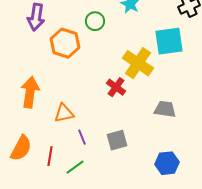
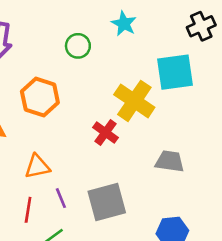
orange hexagon: (65, 43) -> (40, 97), moved
gray square: (117, 140) -> (107, 202), size x1.4
red line: (50, 156) -> (28, 210), moved

